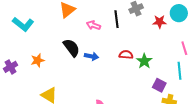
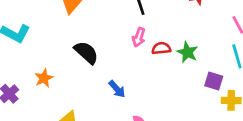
pink arrow: (94, 25) -> (139, 37), moved, turned -80
blue arrow: (92, 56) -> (117, 89), moved, turned 48

